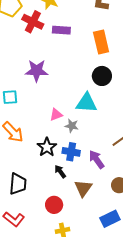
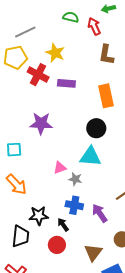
black circle: (102, 76) -> (96, 128), moved
black star: (47, 147) -> (39, 216), moved, turned 30
brown triangle: (83, 188) -> (93, 252), moved
red circle: (54, 205) -> (57, 245), moved

